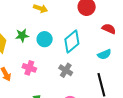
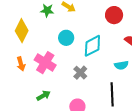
green star: (22, 35) -> (47, 10), moved
pink cross: (29, 68) -> (45, 63), size x1.5

